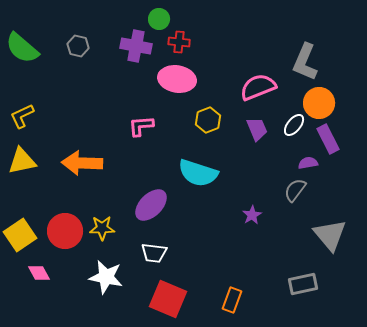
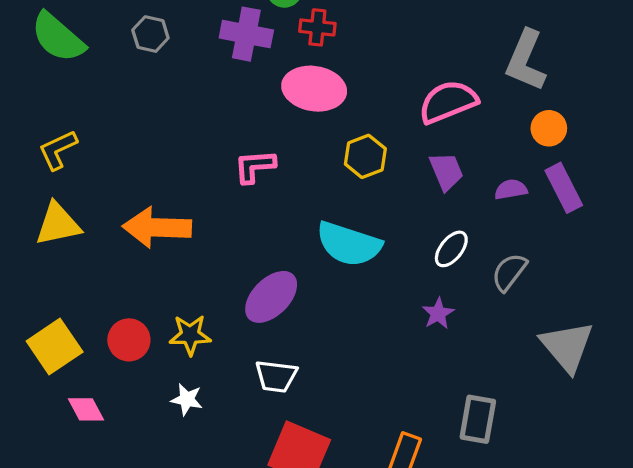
orange circle: (319, 103) -> (549, 128), size x0.7
white ellipse: (294, 125) -> (451, 249), moved
purple semicircle: (308, 163) -> (511, 189), moved
red circle: (65, 231) -> (129, 340), size x0.7
white star: (106, 277) -> (187, 399), moved, size x0.6
gray rectangle: (303, 284) -> (478, 419), moved, turned -68

